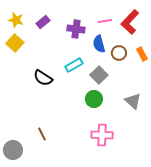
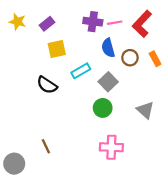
purple cross: (76, 29) -> (93, 22), moved
yellow square: (15, 43) -> (57, 49), moved, turned 36

